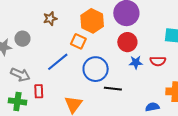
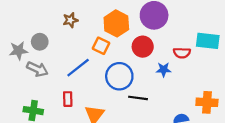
red circle: (127, 42) -> (143, 47), moved
red semicircle: (158, 61) -> (182, 53), moved
gray arrow: (20, 75) -> (37, 69), moved
red rectangle: (39, 91) -> (68, 99), moved

